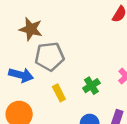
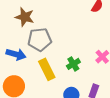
yellow rectangle: (59, 93) -> (47, 69), size x1.5

